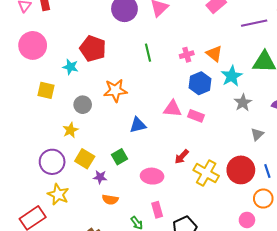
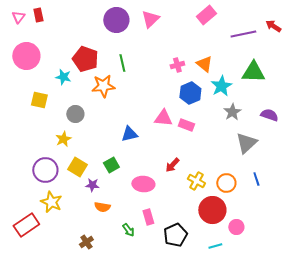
green line: (148, 53) -> (122, 63), moved
orange star: (115, 90) -> (103, 86), moved
gray triangle: (257, 134) -> (246, 143), size x1.6
red circle: (241, 170) -> (212, 210), moved
yellow cross: (206, 173) -> (196, 181), size x0.7
orange circle: (263, 199) -> (226, 183), moved

